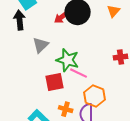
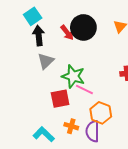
red arrow: (62, 17) -> (67, 33), turned -91
black arrow: (20, 20) -> (39, 36), moved

